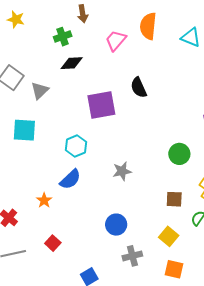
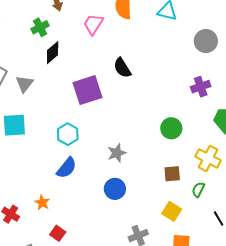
black diamond: (72, 63) -> (53, 53), turned -30
orange star: (44, 200) -> (42, 203), moved
blue circle: (116, 225) -> (115, 189), moved

